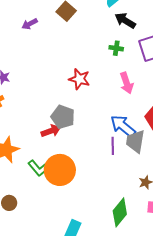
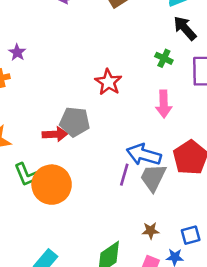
gray pentagon: (63, 117) -> (75, 122), turned -30
blue arrow: (123, 126) -> (144, 155), turned -40

